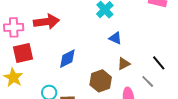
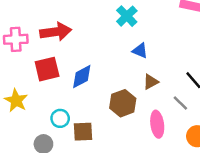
red square: (23, 53) -> (47, 69), moved

